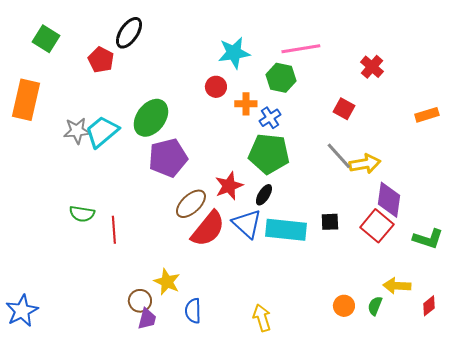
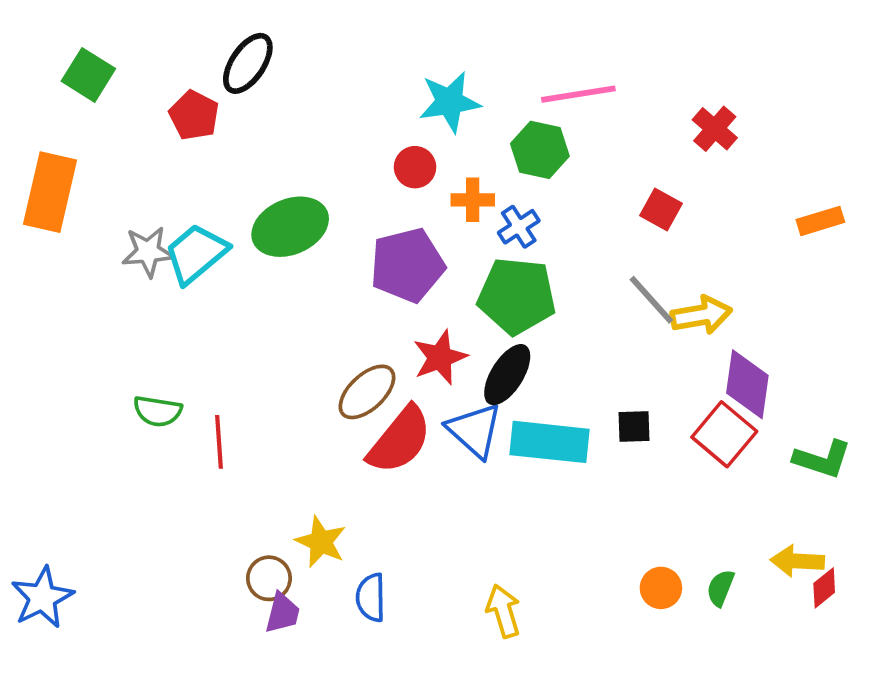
green ellipse: (151, 118) -> (290, 227), turned 30
purple pentagon: (168, 158) -> (407, 265), moved
black ellipse: (264, 195) -> (507, 375), size x1.5
yellow arrow: (397, 286) -> (797, 561), moved

